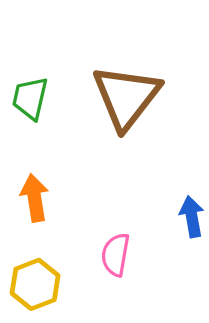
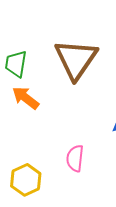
orange arrow: (35, 198) -> (26, 98), moved, turned -40

